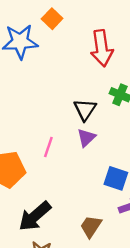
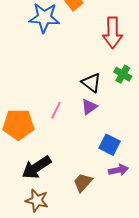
black triangle: (85, 110) -> (91, 83), turned -35

